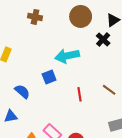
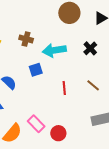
brown cross: (35, 17) -> (26, 39), moved
black cross: (103, 40) -> (90, 48), moved

